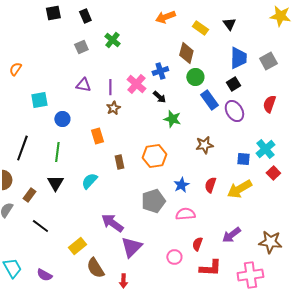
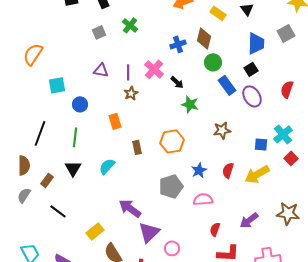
gray square: (268, 61) -> (286, 33), moved
orange semicircle: (15, 69) -> (33, 54), size x1.6
blue cross: (160, 71) -> (178, 44), moved
brown star: (270, 242) -> (288, 213), moved
pink circle: (174, 257) -> (172, 248), moved

